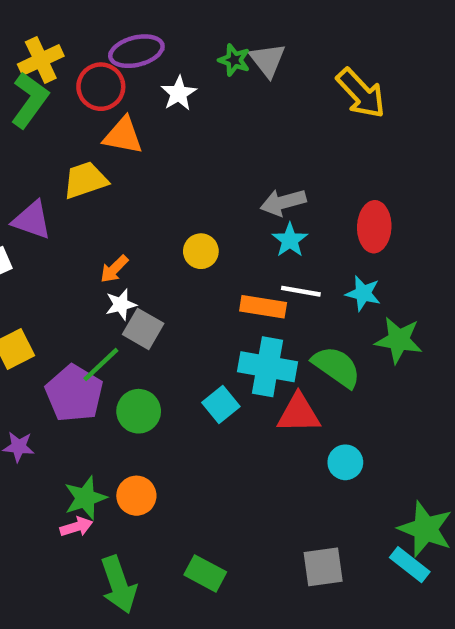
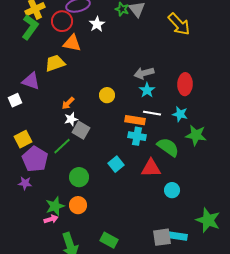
cyan cross: (268, 367) -> (137, 136), moved, size x0.7
purple pentagon: (74, 393) -> (35, 159), moved
green circle: (139, 411) -> (79, 177), moved
cyan rectangle: (410, 565) -> (178, 236), moved, turned -30

